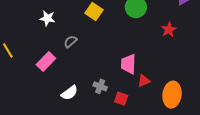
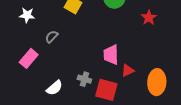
red square: (121, 99) -> (106, 90), size x1.6

